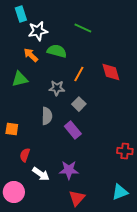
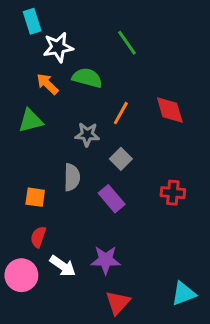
green line: (83, 28) -> (127, 43), turned 30
orange square: (12, 129) -> (35, 197), moved
red cross: (125, 151) -> (173, 193), moved
pink circle: (14, 192) -> (21, 275), moved

